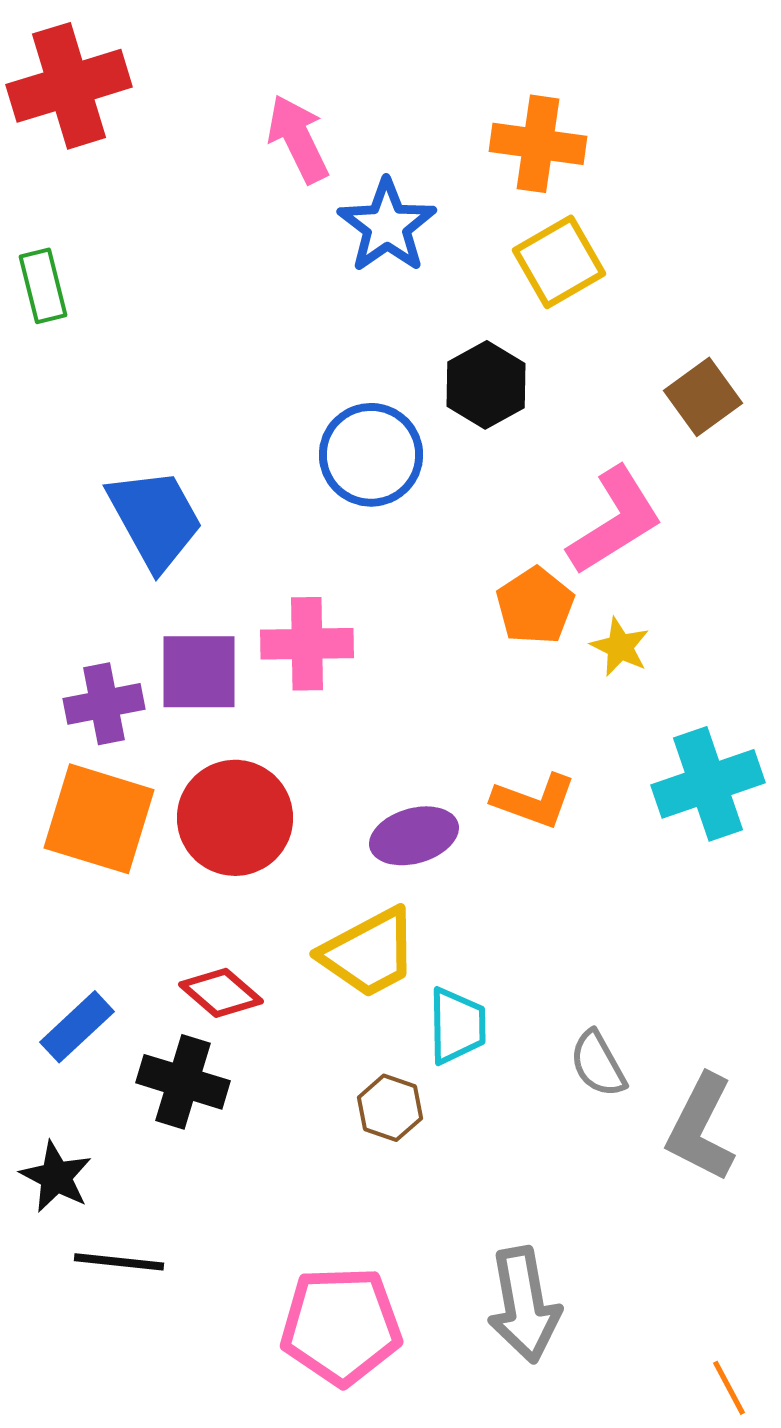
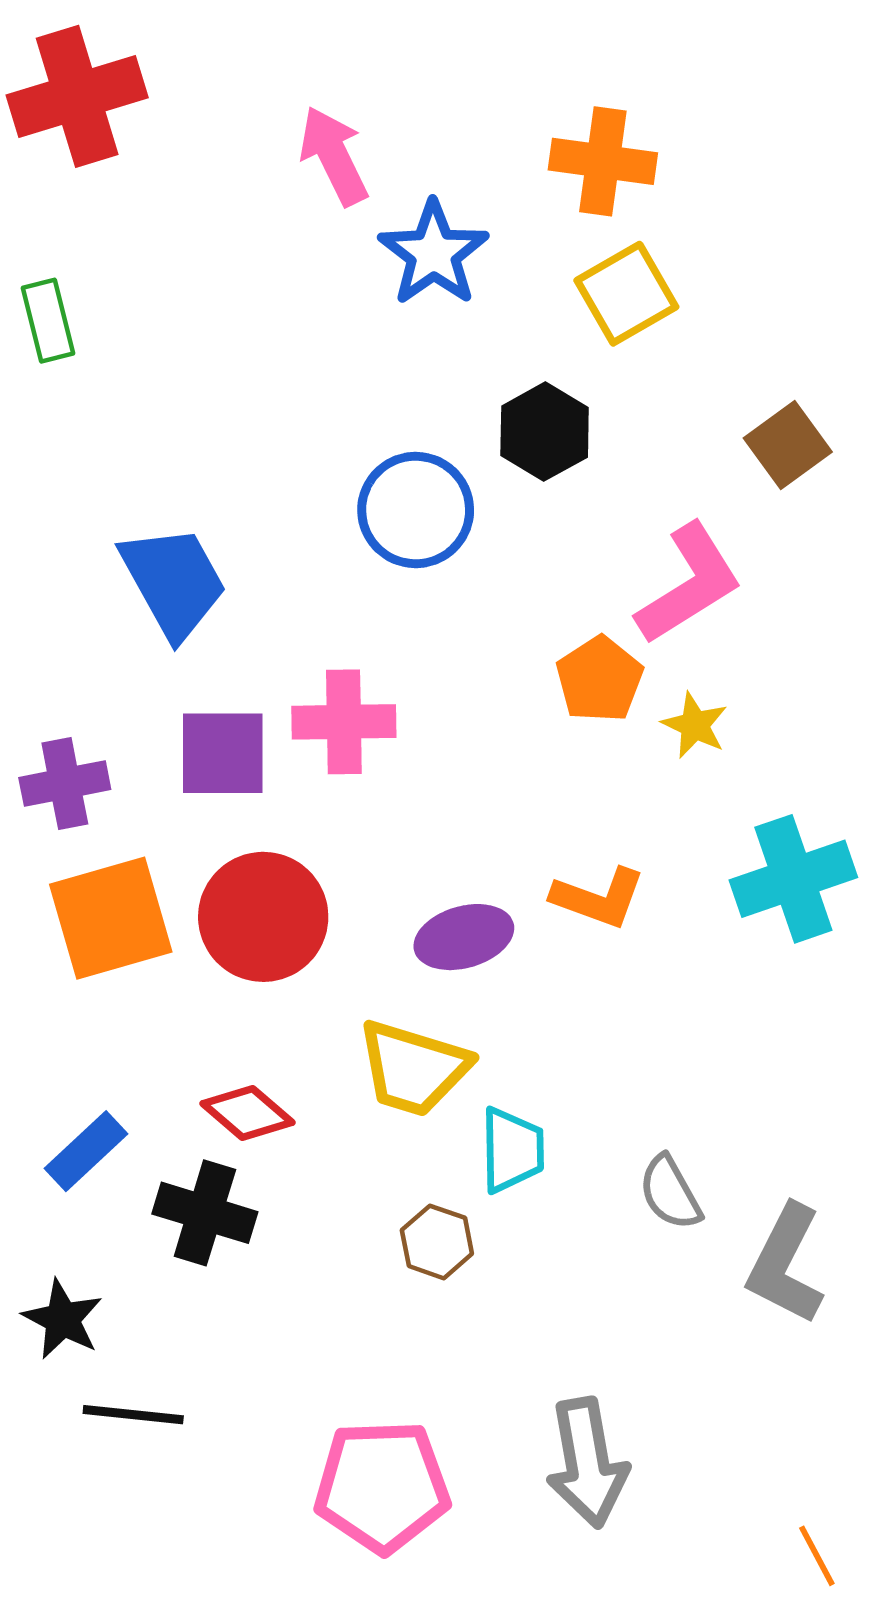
purple cross: (104, 704) -> (65, 784), moved
orange square: (99, 819) -> (111, 918), turned -33
yellow trapezoid: (369, 953) -> (413, 1068), turned 45

